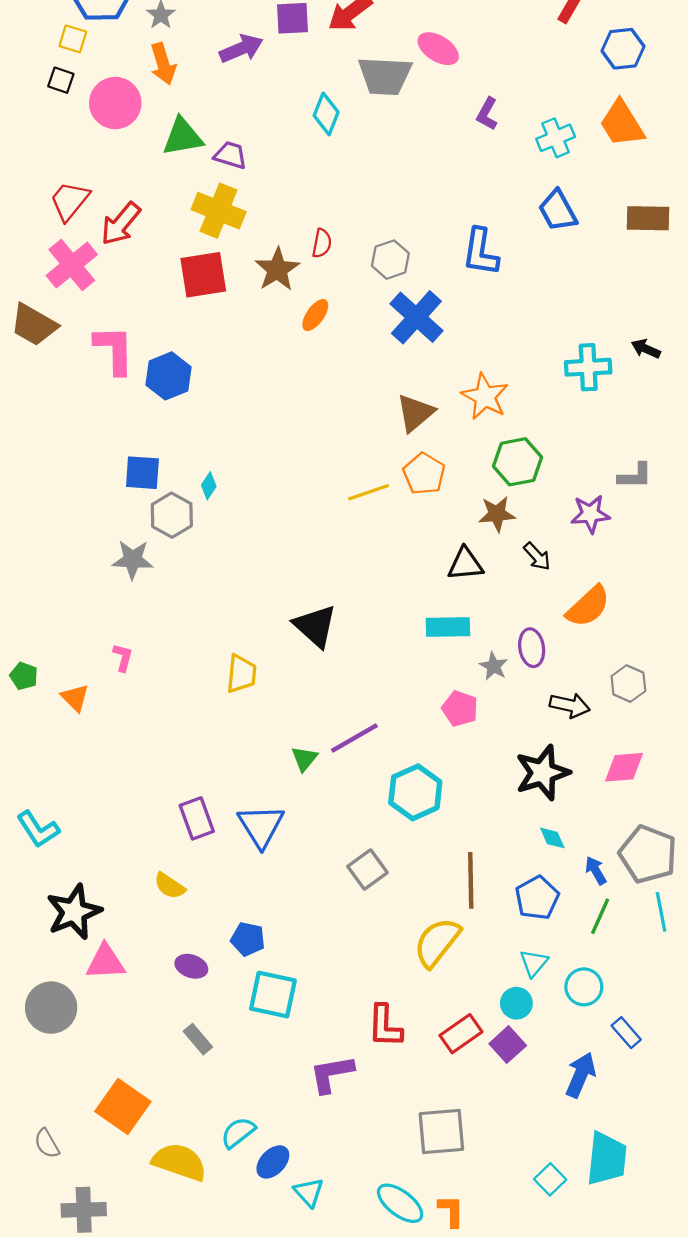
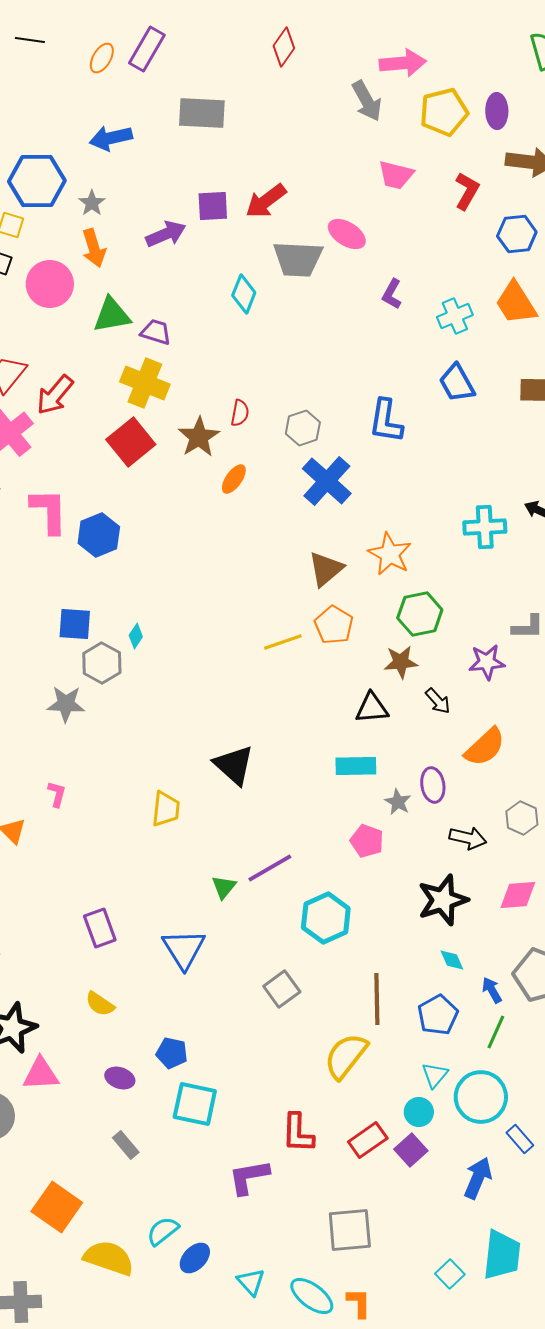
red square: (203, 275) -> (131, 442), turned -30
purple rectangle: (197, 818) -> (100, 928), moved
cyan circle: (584, 987) -> (481, 1097), size x1.5
cyan triangle: (309, 1192) -> (251, 1282), moved

